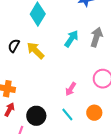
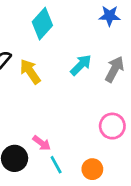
pink arrow: (71, 89) -> (42, 143), moved, turned -96

